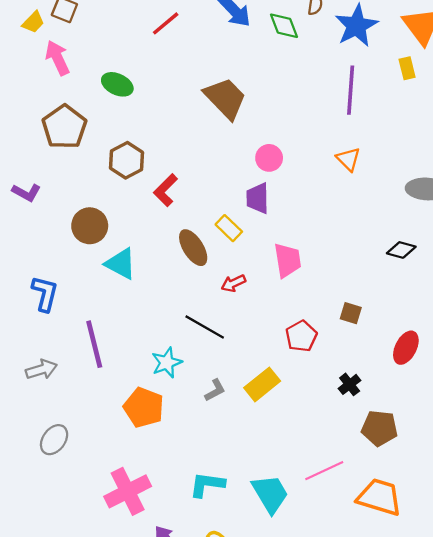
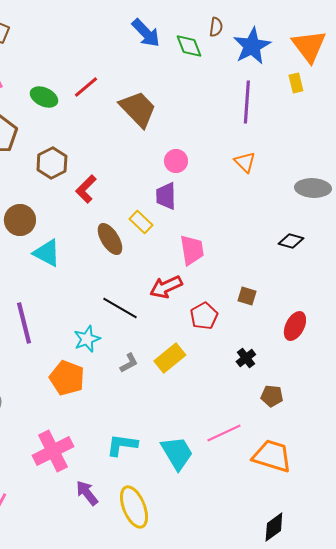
red line: (166, 23) -> (86, 87), moved
red arrow: (233, 283) -> (166, 287), moved, size x1.5
brown pentagon: (379, 428) -> (272, 396), size x0.7

